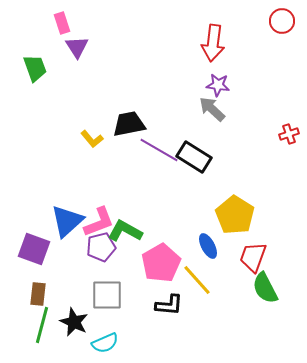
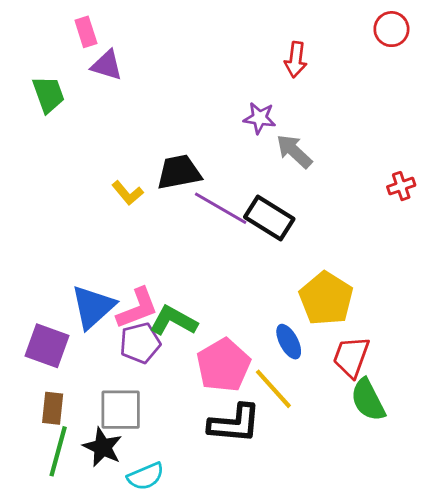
red arrow: (213, 43) -> (296, 60), size x0.7
purple triangle: (77, 47) -> (107, 65), turned -40
purple star: (218, 85) -> (260, 118), moved
gray square: (107, 295) -> (121, 410), moved
black L-shape: (169, 305) -> (235, 424), size x1.4

